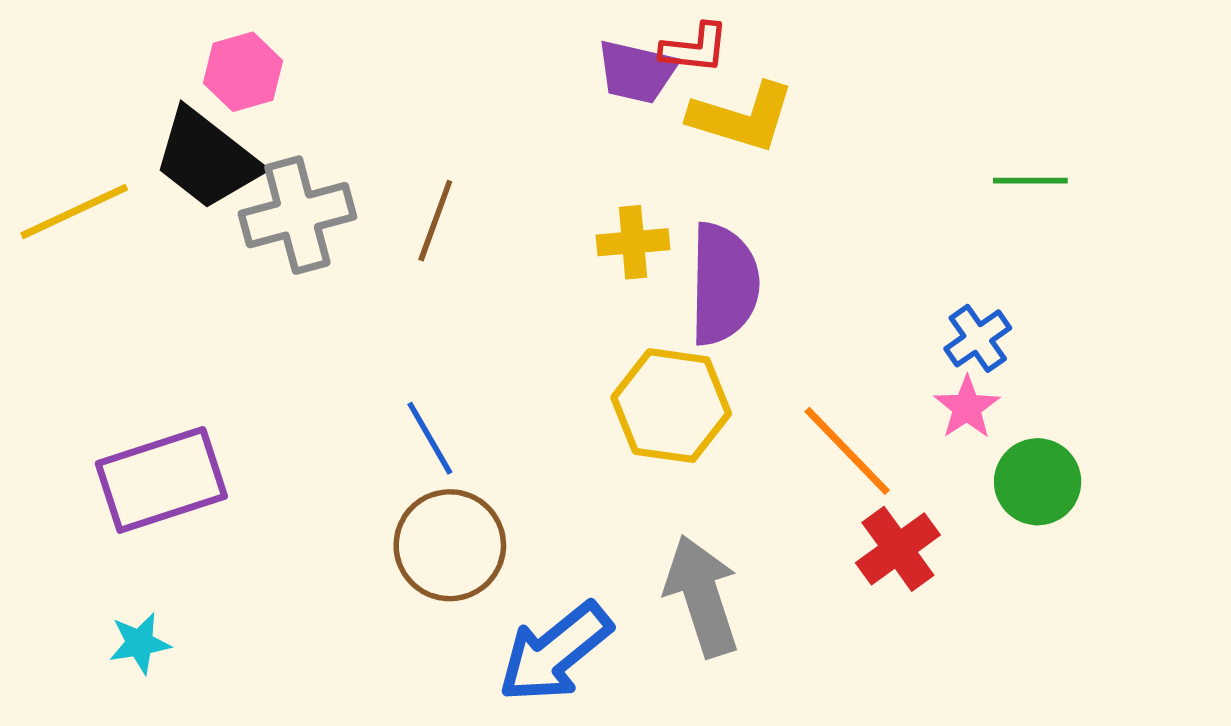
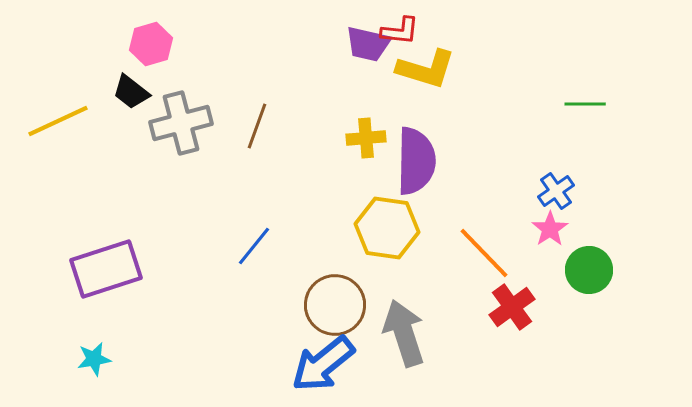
black trapezoid: (207, 159) -> (131, 92), size x0.6
blue line: (430, 438) -> (254, 246), turned 69
brown circle: (450, 545) -> (335, 305), moved

